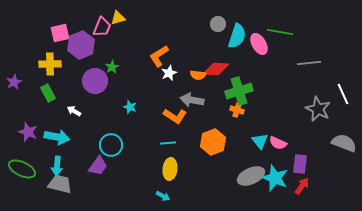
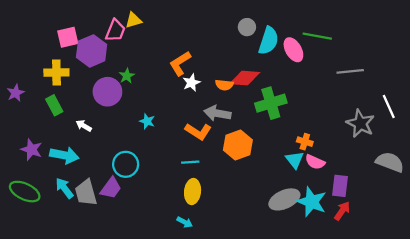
orange cross: (237, 110) -> (305, 142), moved
orange hexagon: (213, 142) -> (238, 145), moved
cyan arrow: (57, 166) -> (64, 188), turned 138
gray trapezoid: (60, 184) -> (86, 193), moved, turned -120

